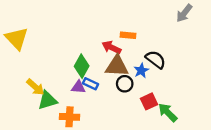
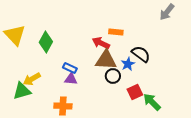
green diamond: (82, 66) -> (46, 42), moved
blue rectangle: (90, 84) -> (70, 68), moved
yellow arrow: (35, 87) -> (32, 79), turned 108
green triangle: (47, 100) -> (22, 91), moved

